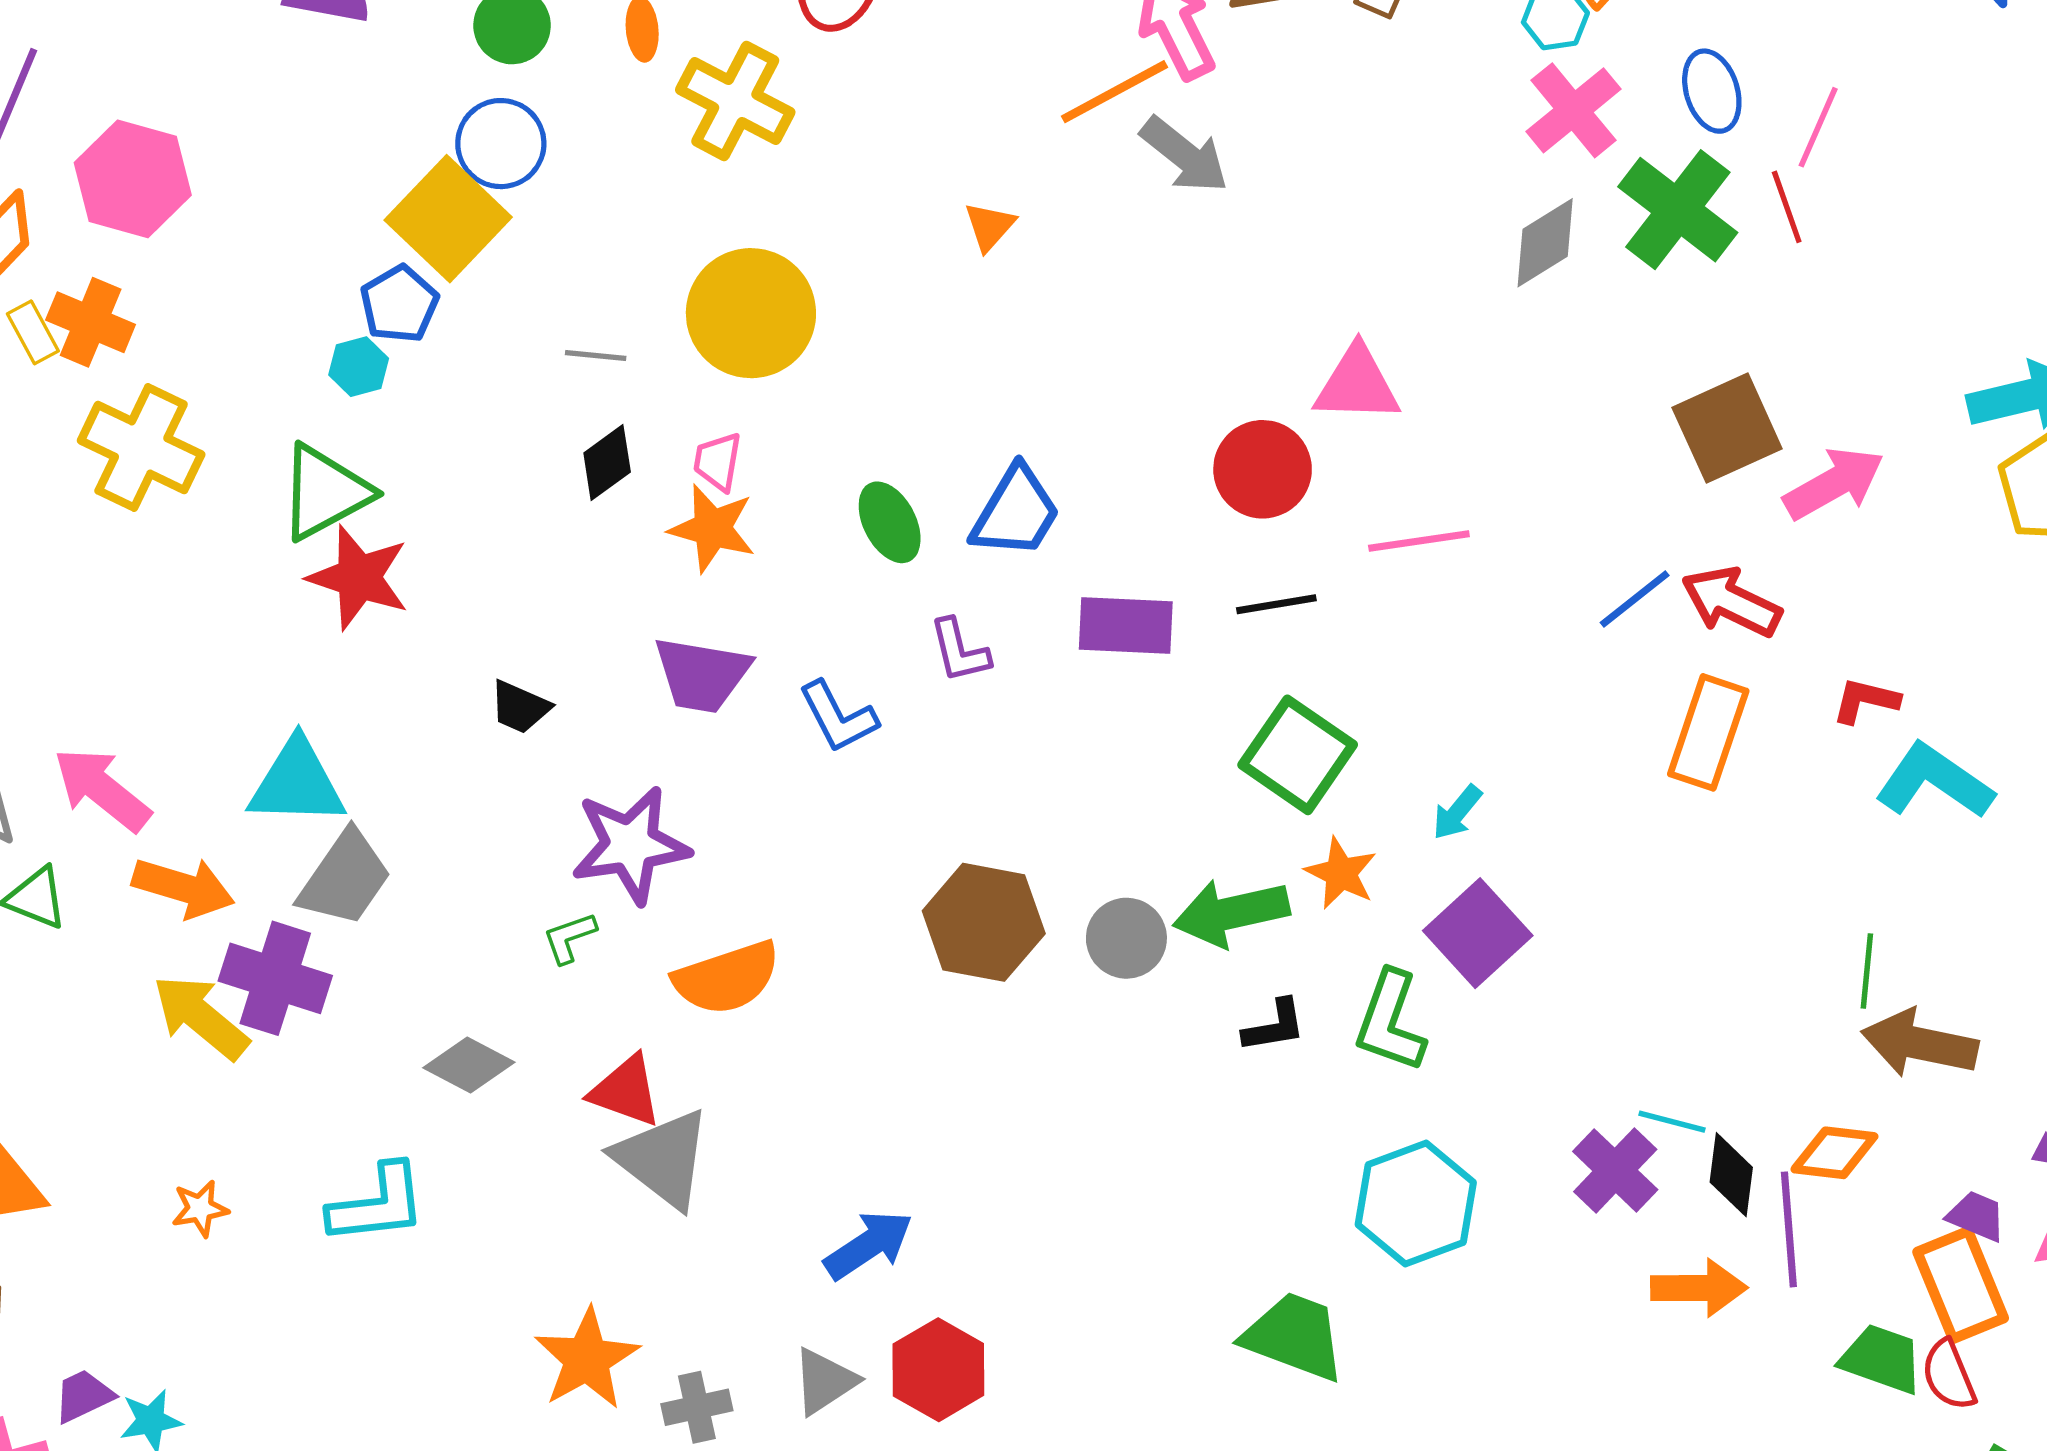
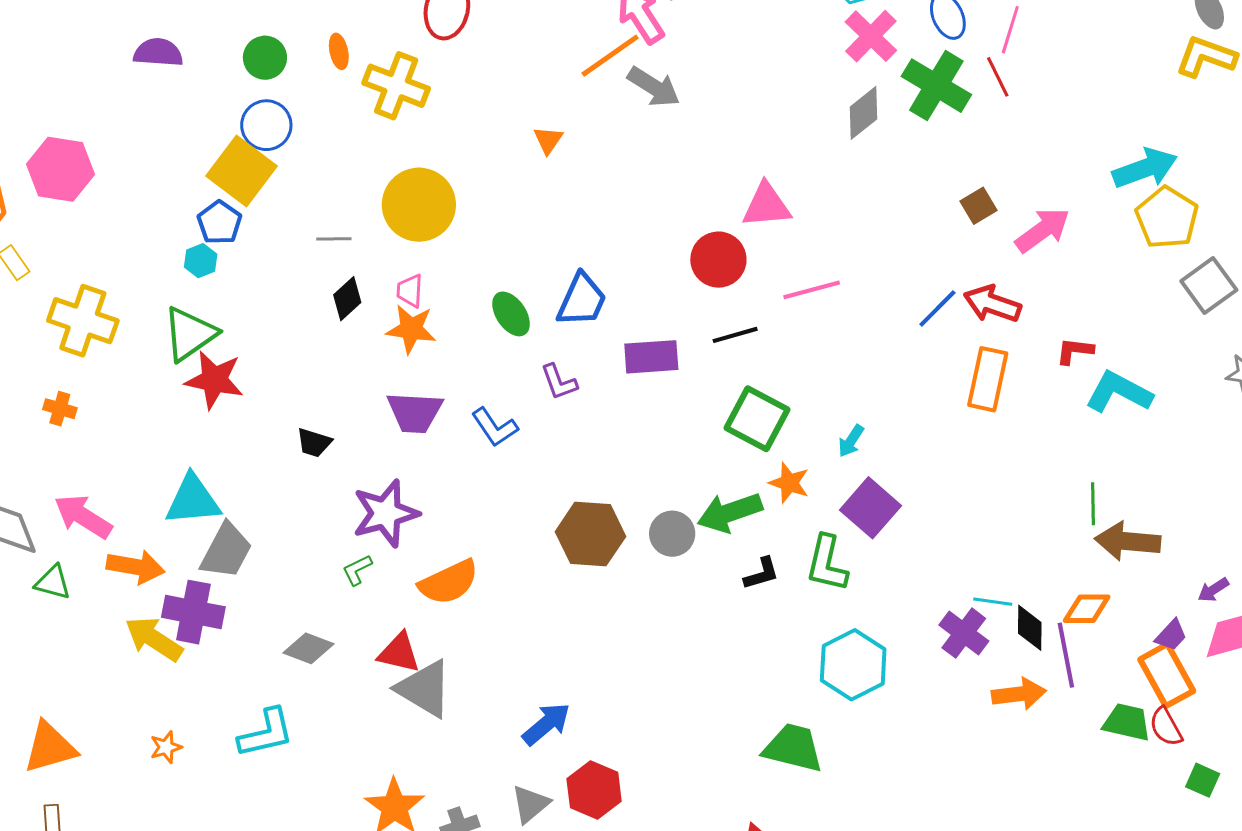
orange cross: (91, 322) -> (60, 409), moved, size x0.7
brown square: (1727, 428) -> (979, 206), size x0.6
purple trapezoid: (1977, 1216) -> (1171, 635), turned 117

